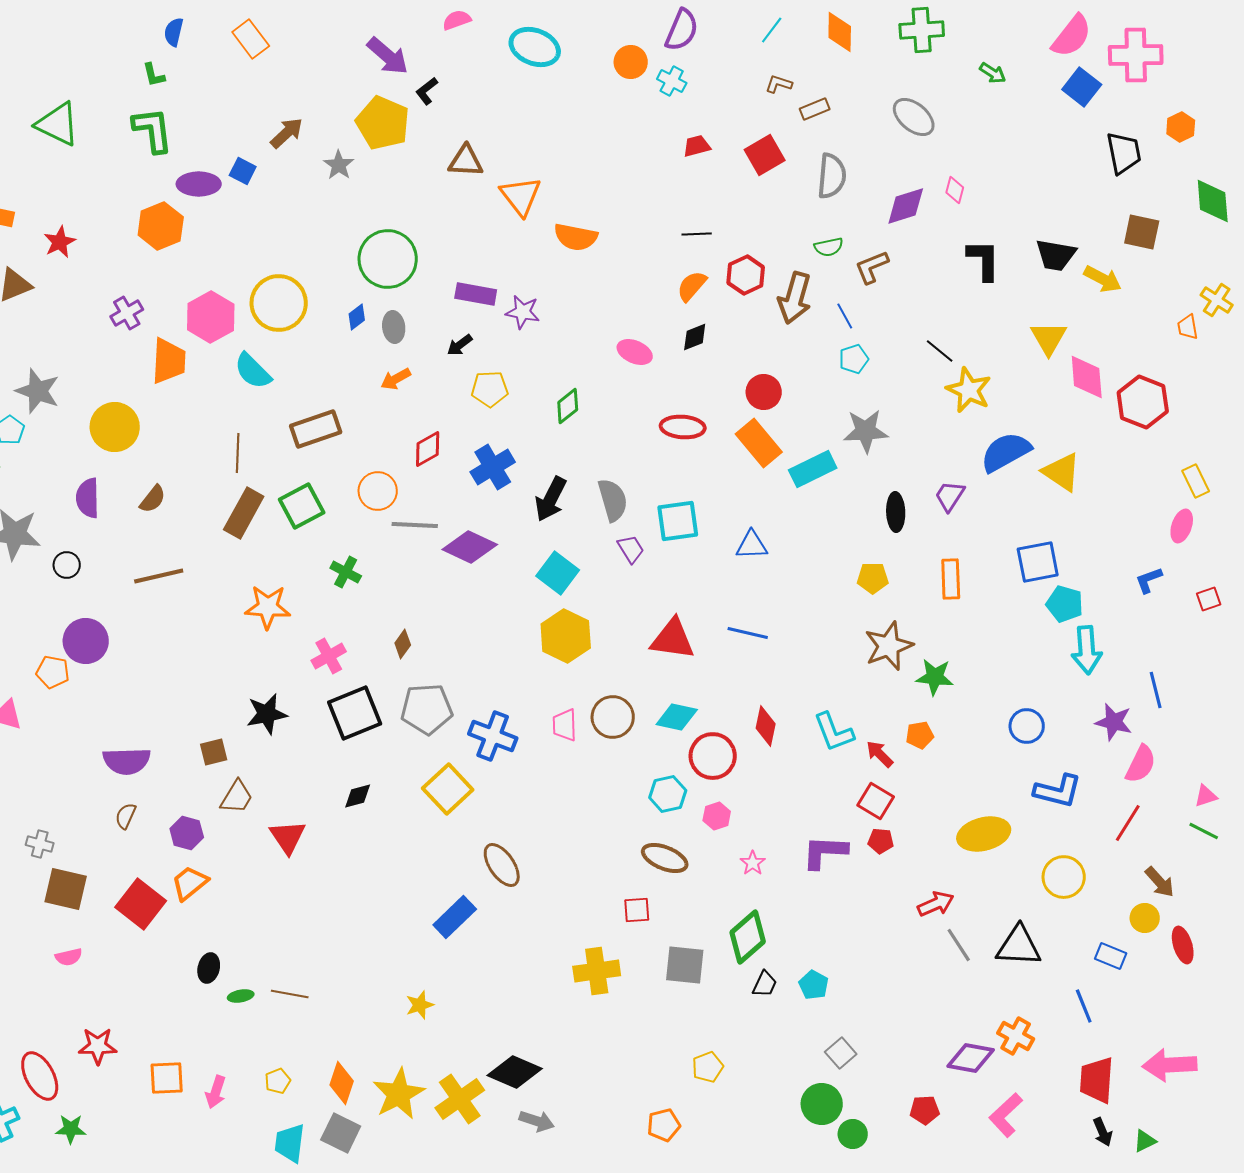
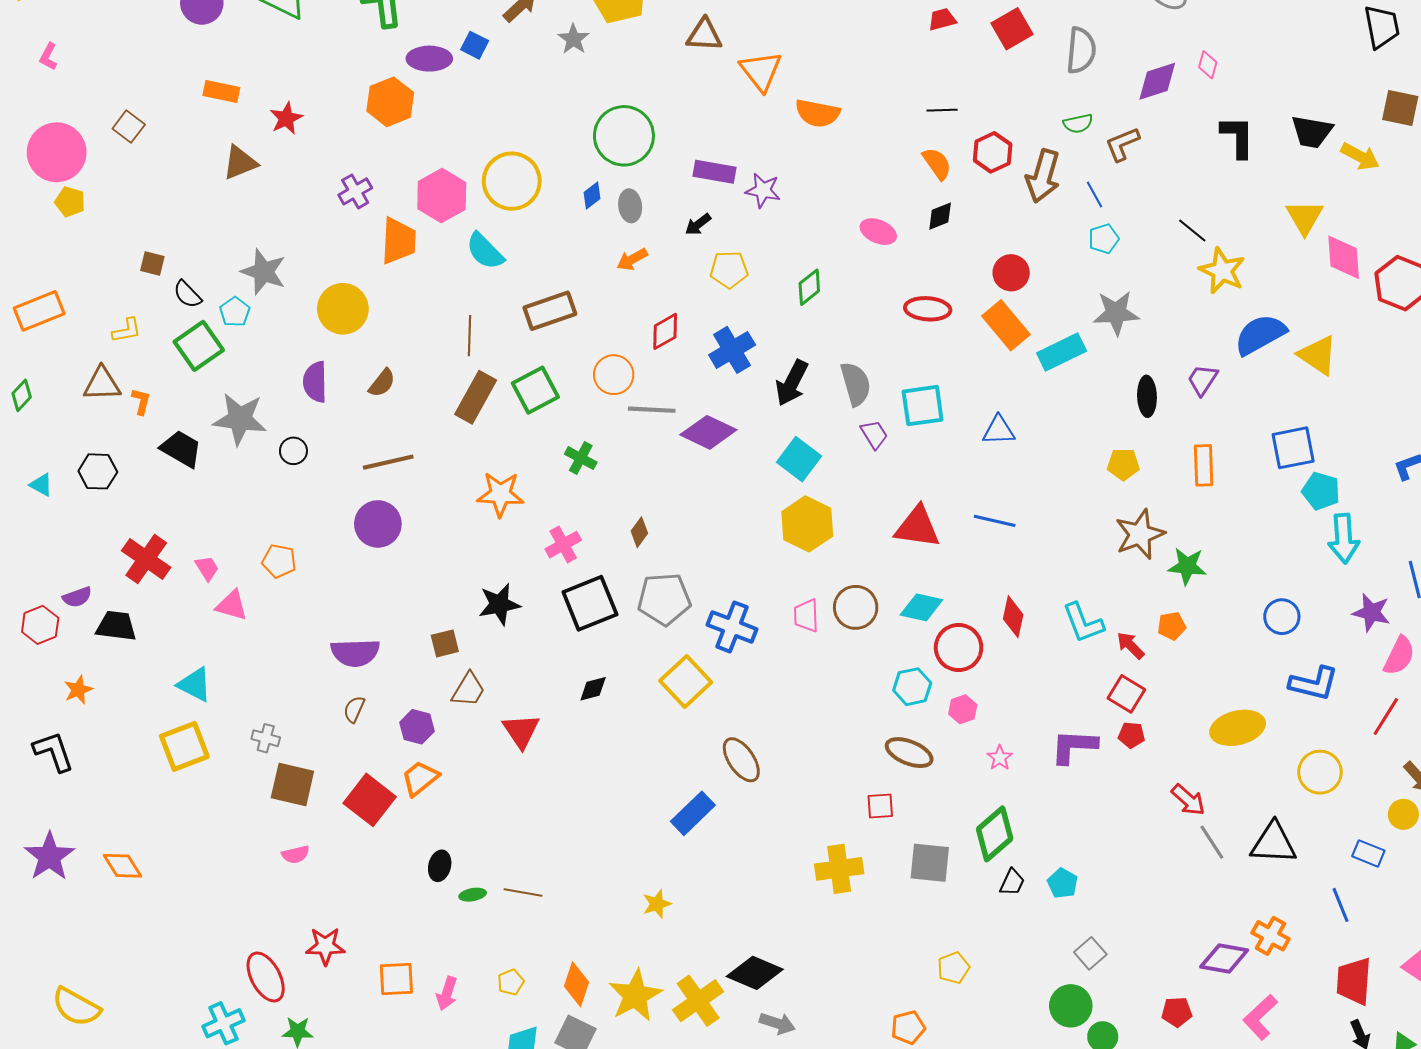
orange semicircle: (692, 286) -> (937, 164), turned 104
purple circle: (86, 641) -> (378, 524), moved
red arrow: (936, 904) -> (1188, 800), turned 66

